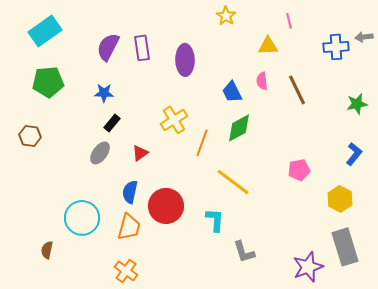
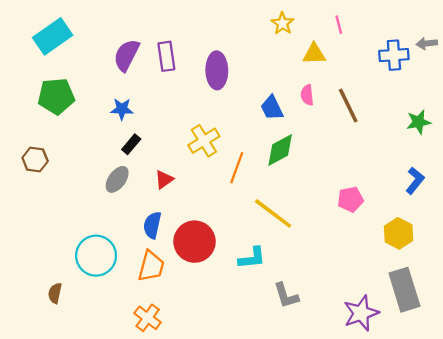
yellow star: (226, 16) -> (282, 23), moved
cyan L-shape: (215, 220) -> (252, 258), turned 80

